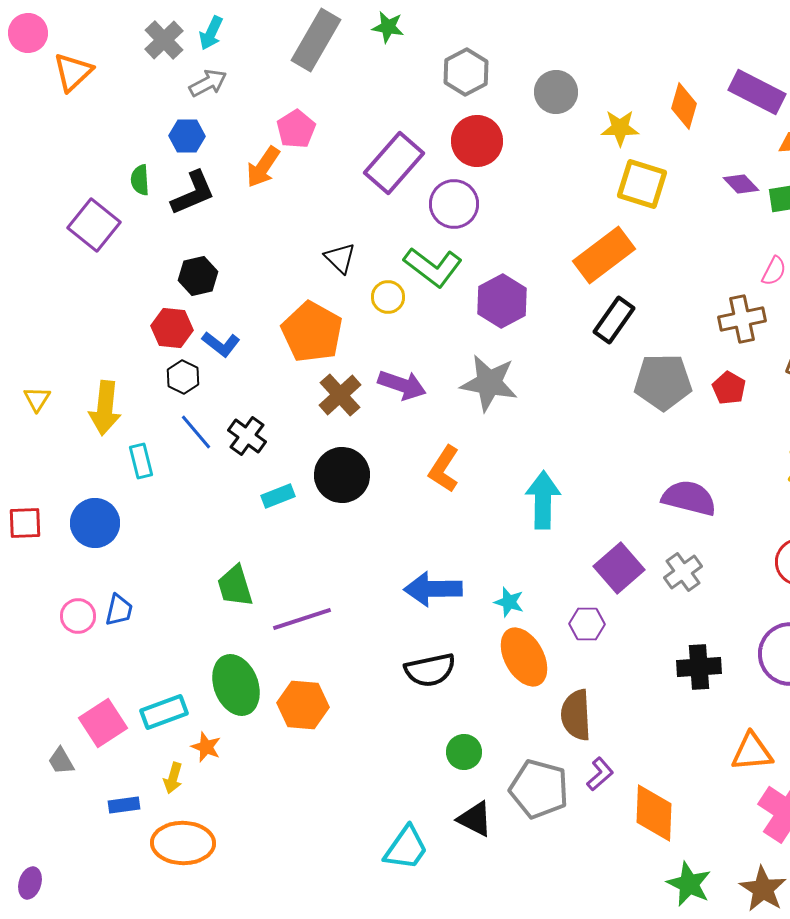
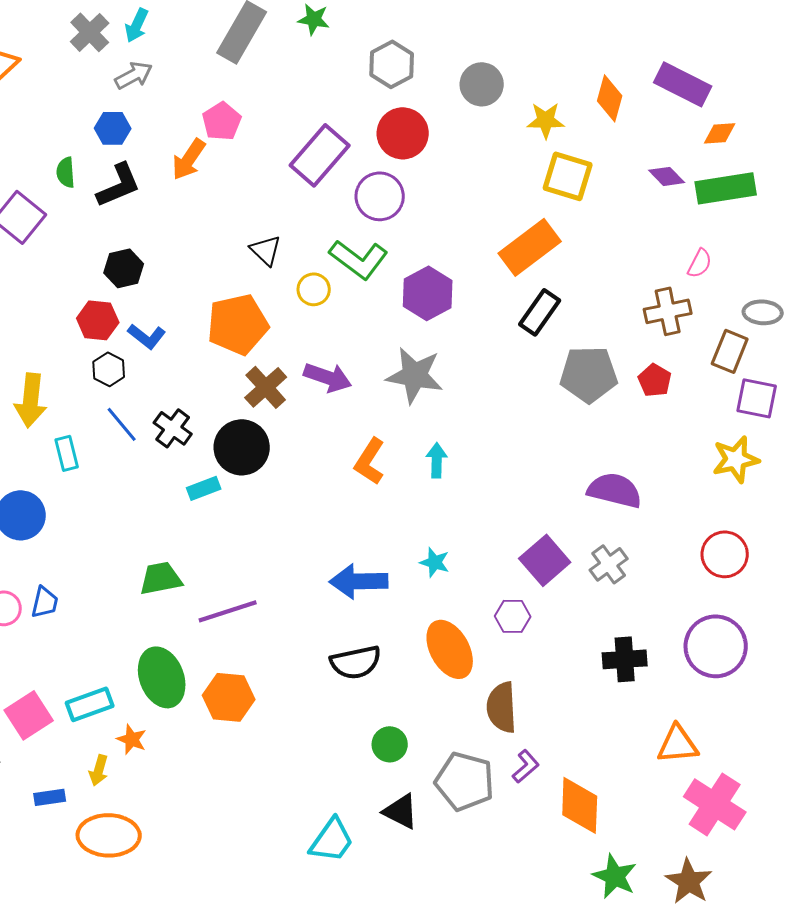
orange pentagon: (312, 332) -> (238, 324), turned 30
black circle: (342, 475) -> (242, 447), moved
cyan arrow: (543, 500) -> (437, 460), moved, size x0.6
green trapezoid: (235, 586) -> (161, 578), turned 96
cyan star: (509, 602) -> (435, 562), moved

